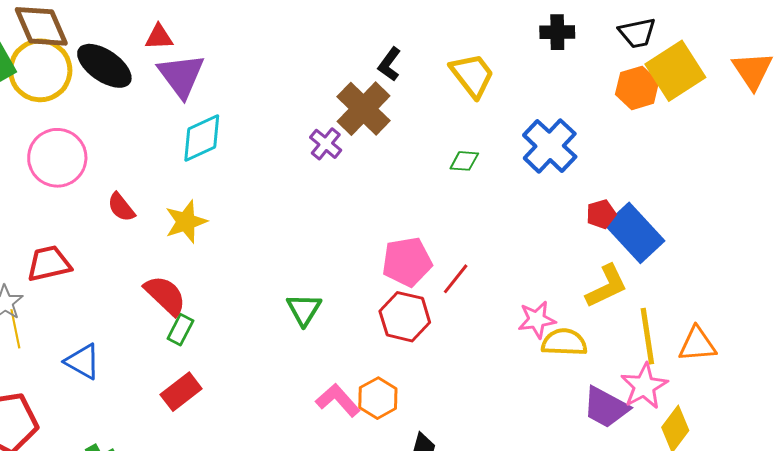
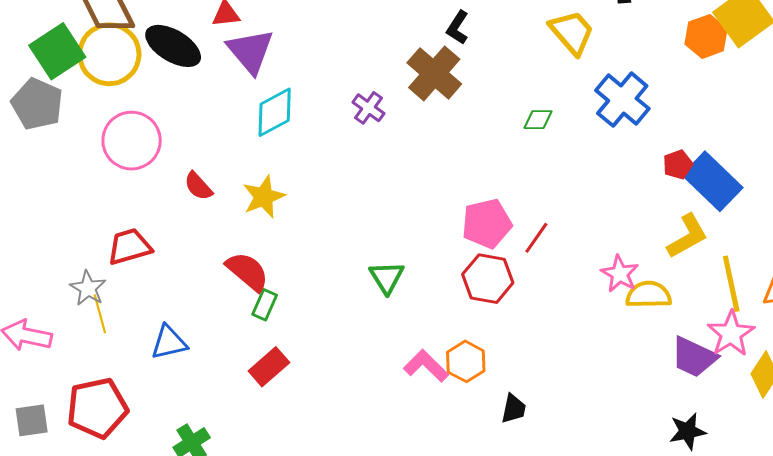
yellow trapezoid: (472, 75) -> (572, 32), moved
purple cross: (326, 144) -> (368, 108), moved
pink star: (537, 320) -> (620, 274), turned -30
blue triangle: (83, 361) -> (169, 342), turned -39

